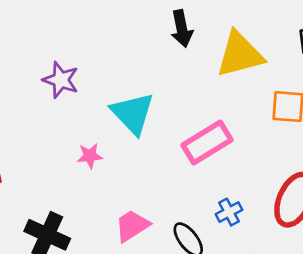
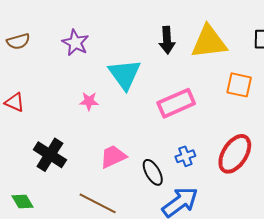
black arrow: (182, 29) -> (167, 40), moved

